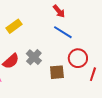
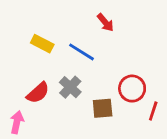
yellow rectangle: (14, 26) -> (42, 44), turned 63
blue line: (63, 32) -> (82, 52), moved

